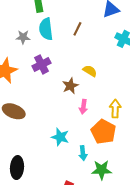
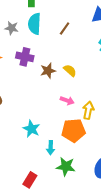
purple cross: (41, 64) -> (25, 57), turned 30
brown star: (70, 86) -> (48, 71), moved
pink arrow: (83, 107) -> (67, 101), moved, turned -88
orange pentagon: (103, 132) -> (73, 130), turned 30

